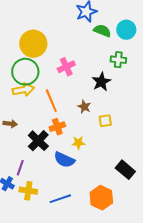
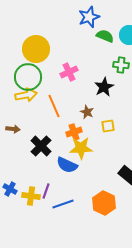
orange cross: (57, 127) -> (74, 132), moved
yellow star: (78, 143) -> (81, 148), size x1.6
purple line: (20, 168) -> (46, 191), moved

